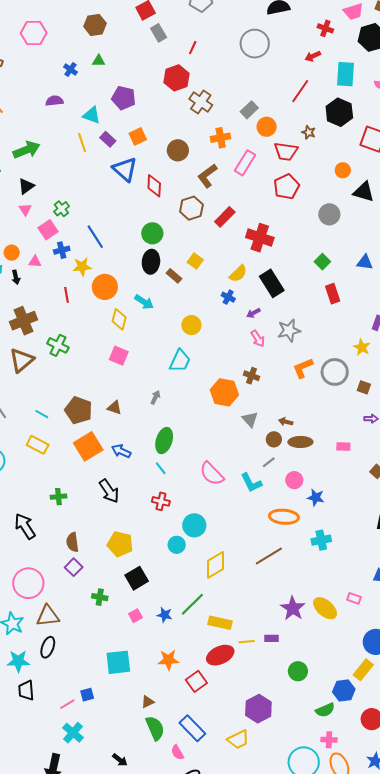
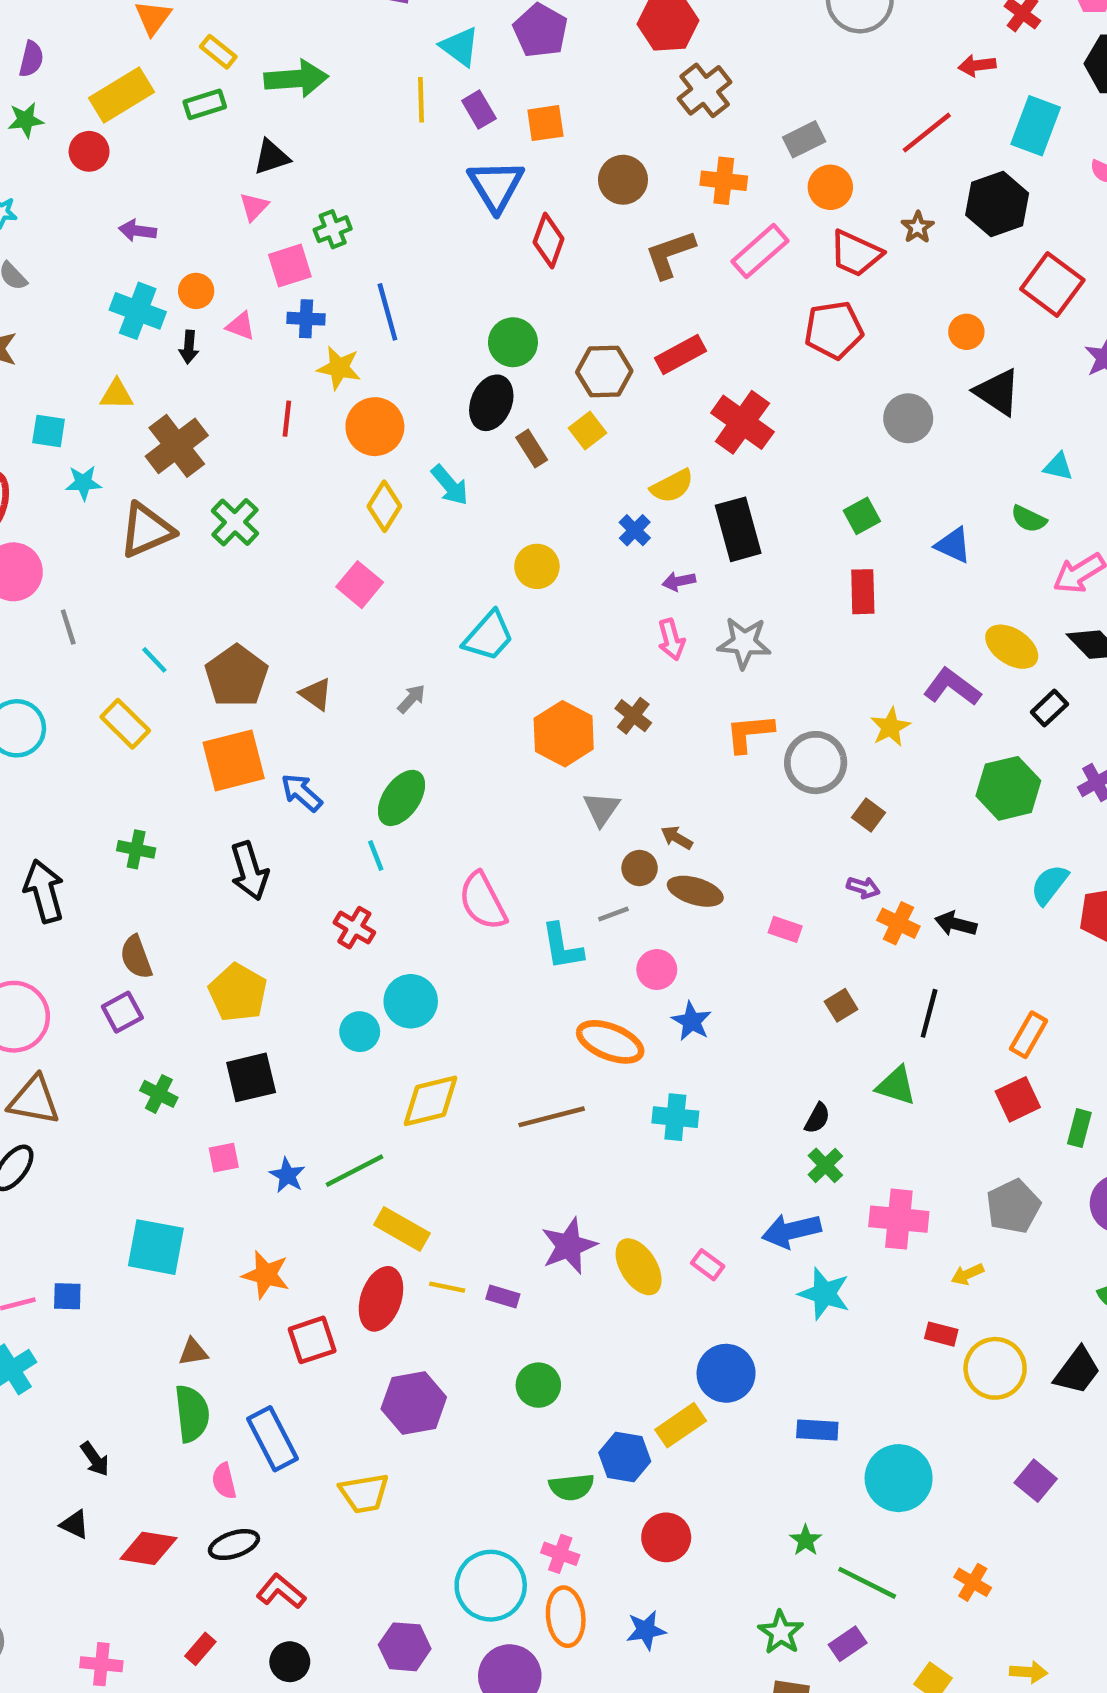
brown hexagon: (191, 208) -> (604, 371), moved
brown cross: (23, 321) -> (177, 446), turned -32
brown semicircle: (72, 542) -> (136, 957), turned -30
red ellipse: (220, 655) -> (381, 1299), turned -64
purple hexagon: (258, 709) -> (414, 1403), moved

